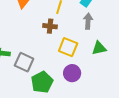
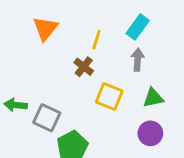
brown cross: (50, 26) -> (84, 67), turned 32
purple circle: (72, 73) -> (150, 133), moved

